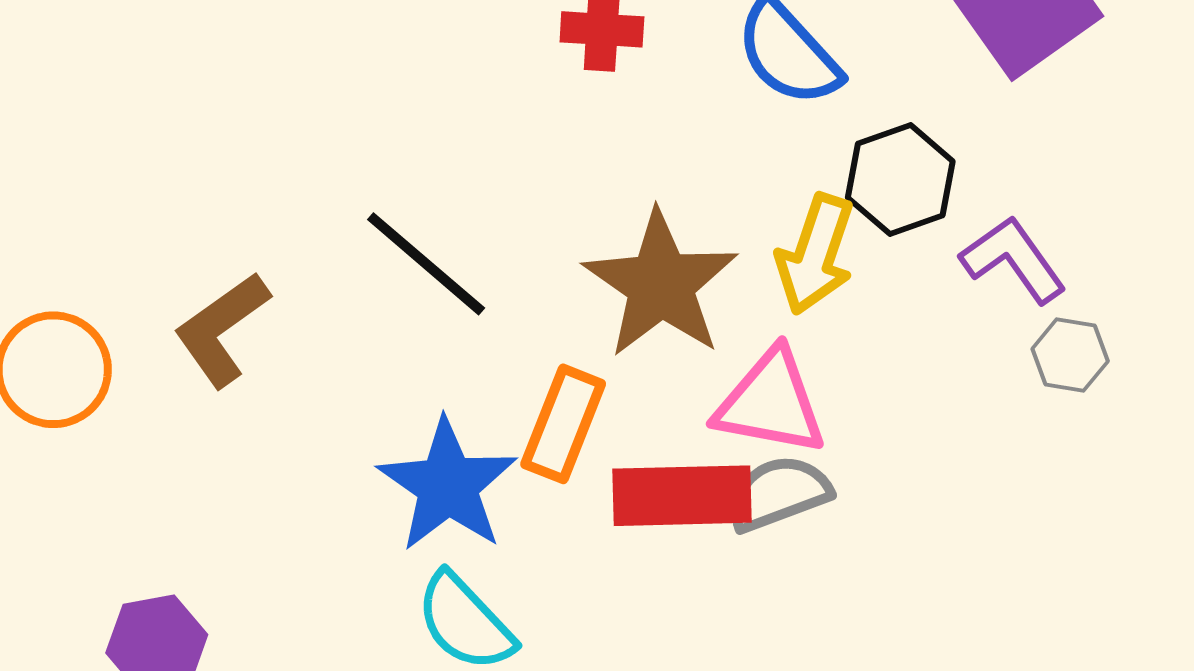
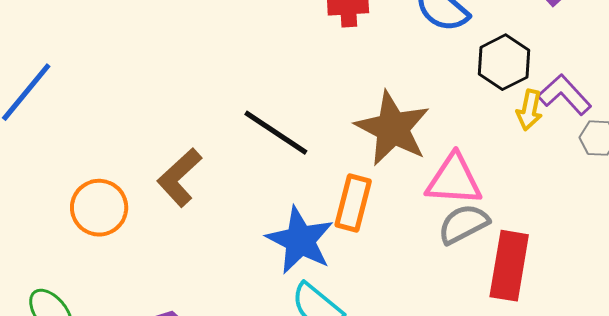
yellow arrow: (815, 254) -> (529, 110), moved, size x0.7
red rectangle: (682, 496) -> (509, 266), moved, turned -72

